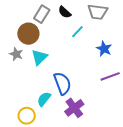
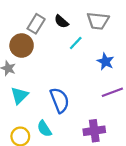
cyan triangle: (39, 57) -> (19, 95), moved
cyan semicircle: (44, 99) -> (44, 129), moved, turned -70
purple cross: (74, 108) -> (94, 131), moved, turned 30

